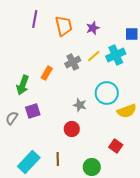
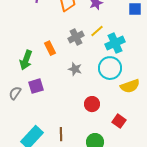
cyan cross: (116, 55) -> (115, 43), moved
orange rectangle: (47, 73) -> (50, 48), turned -56
gray star: (80, 105) -> (75, 69), moved
red circle: (72, 129) -> (92, 104), moved

